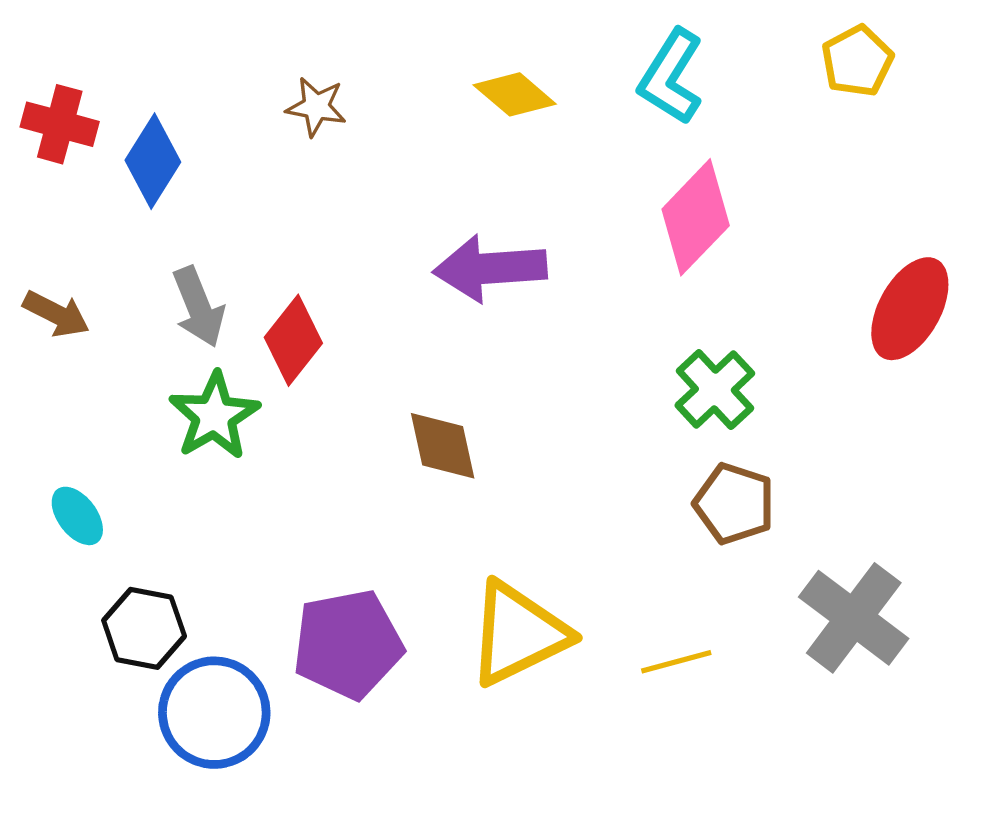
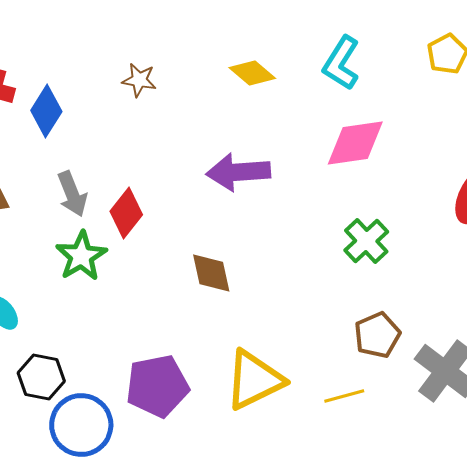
pink diamond: (696, 217) -> (355, 143), turned 38
brown pentagon: (734, 504) -> (377, 335), moved, turned 30

